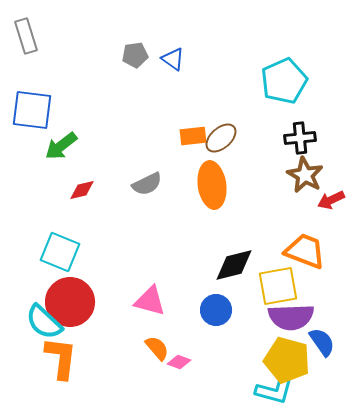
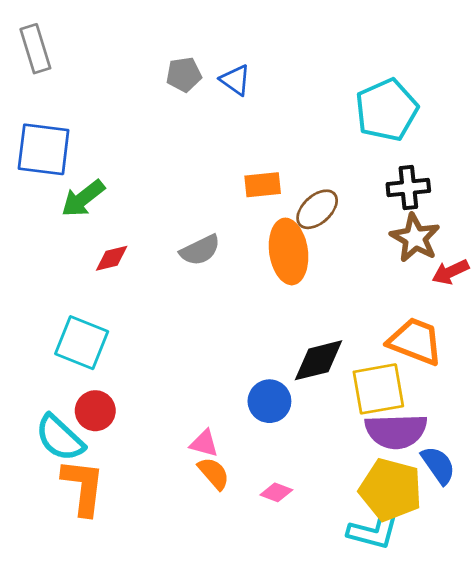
brown ellipse: (221, 138) -> (317, 209), moved
pink triangle: (150, 301) -> (204, 443), moved, size x0.7
red circle: (70, 302) -> (95, 411), size x0.6
blue circle: (216, 310) -> (269, 401), moved
pink diamond: (179, 362) -> (276, 492), moved

